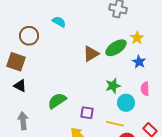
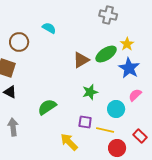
blue star: (139, 62) -> (129, 68), size x1.5
green star: (113, 86) -> (90, 92), moved
pink semicircle: (145, 89) -> (135, 95), turned 48
purple square: (87, 113) -> (85, 122), moved

